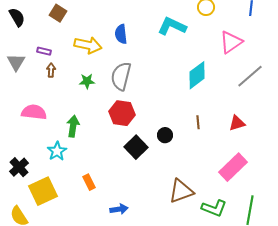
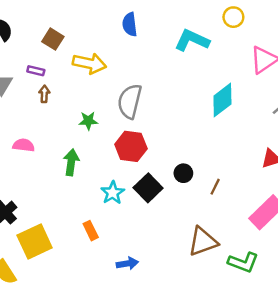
brown square: (58, 13) -> (53, 39), moved
blue semicircle: (121, 34) -> (130, 24), moved
green star: (87, 81) -> (88, 121), moved
pink semicircle: (34, 112) -> (24, 145), size x0.7
brown line: (198, 122) -> (215, 187), moved, turned 32
cyan star: (57, 151) -> (113, 193), moved

